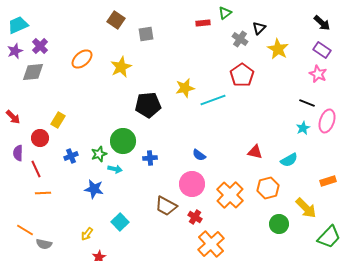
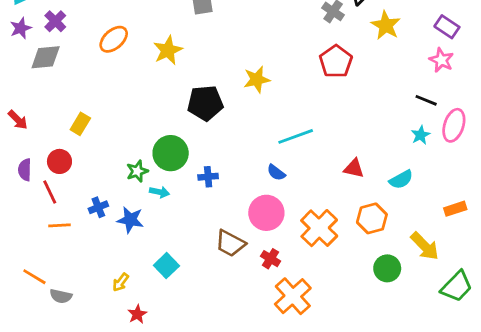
cyan line: (213, 100) -> (296, 136), moved
red circle: (40, 138) -> (59, 161), moved
blue cross: (71, 156) -> (98, 207), moved

